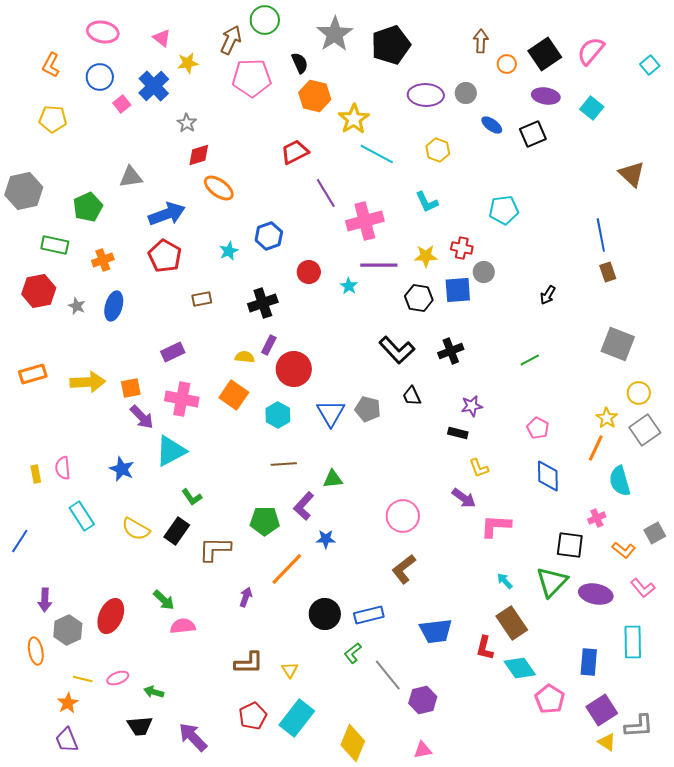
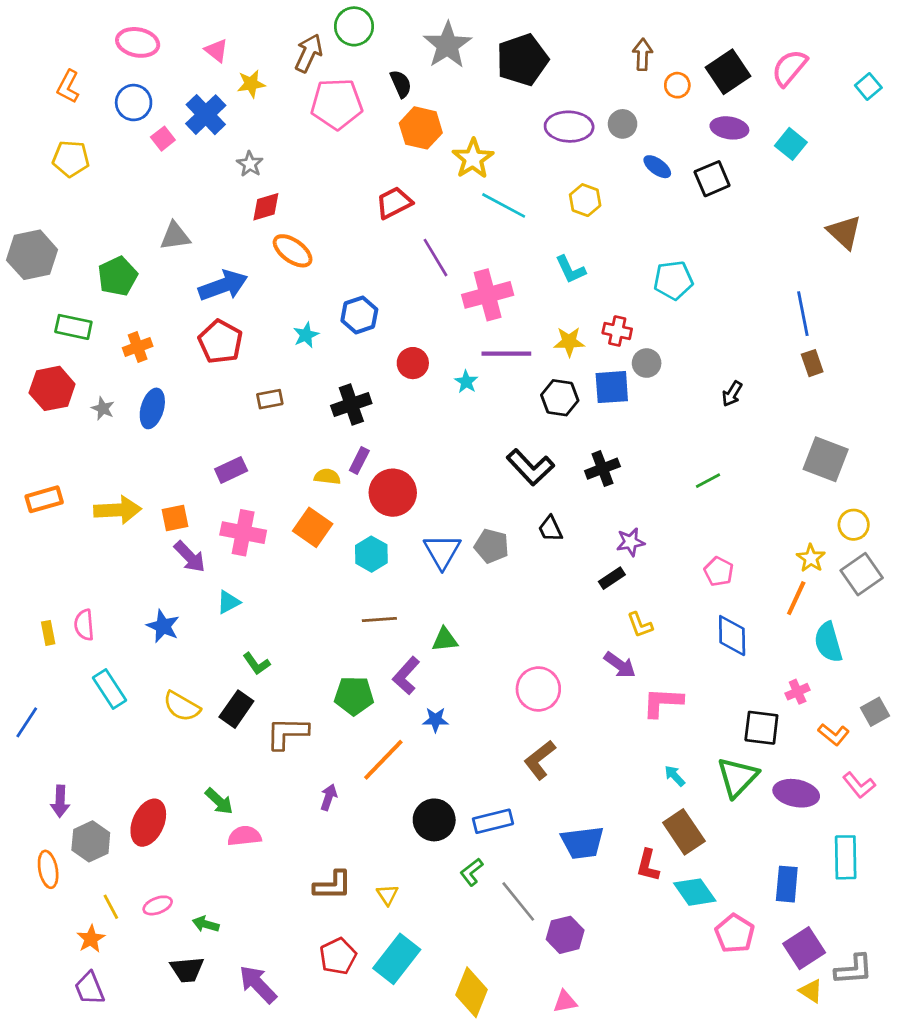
black rectangle: (458, 433) -> (612, 578), turned -48
cyan triangle: (171, 451) -> (228, 602), size x0.6
yellow line: (83, 679) -> (111, 907), turned 48

